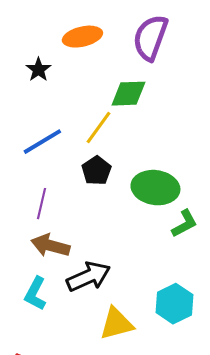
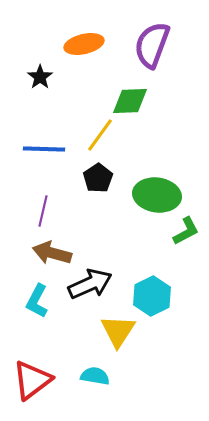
blue line: (42, 142) -> (44, 149), turned 33
cyan hexagon: (174, 304) -> (152, 296), moved
yellow triangle: (116, 324) -> (118, 331), turned -42

